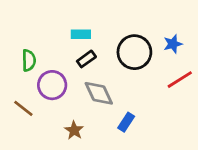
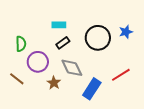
red line: (180, 80) -> (121, 75), moved
blue rectangle: (126, 122) -> (92, 89), size x1.5
brown star: (74, 130) -> (54, 83), moved

